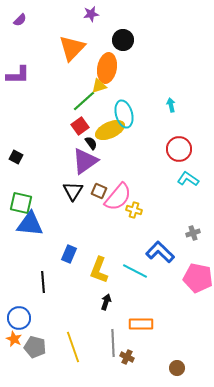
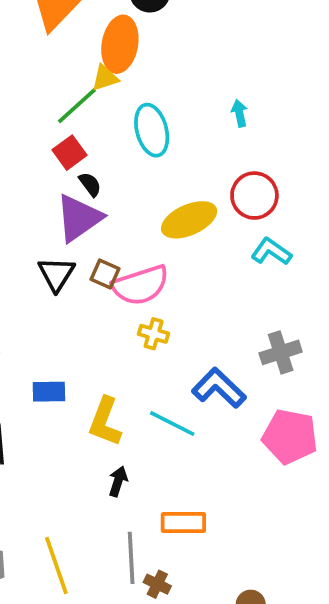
yellow ellipse: (110, 130) -> (189, 220), moved
pink semicircle: (118, 197) -> (140, 285), turned 32
yellow cross: (134, 210) -> (154, 334), moved
gray cross: (193, 233) -> (281, 352), size x1.5
blue rectangle: (69, 254) -> (49, 392), turned 66

